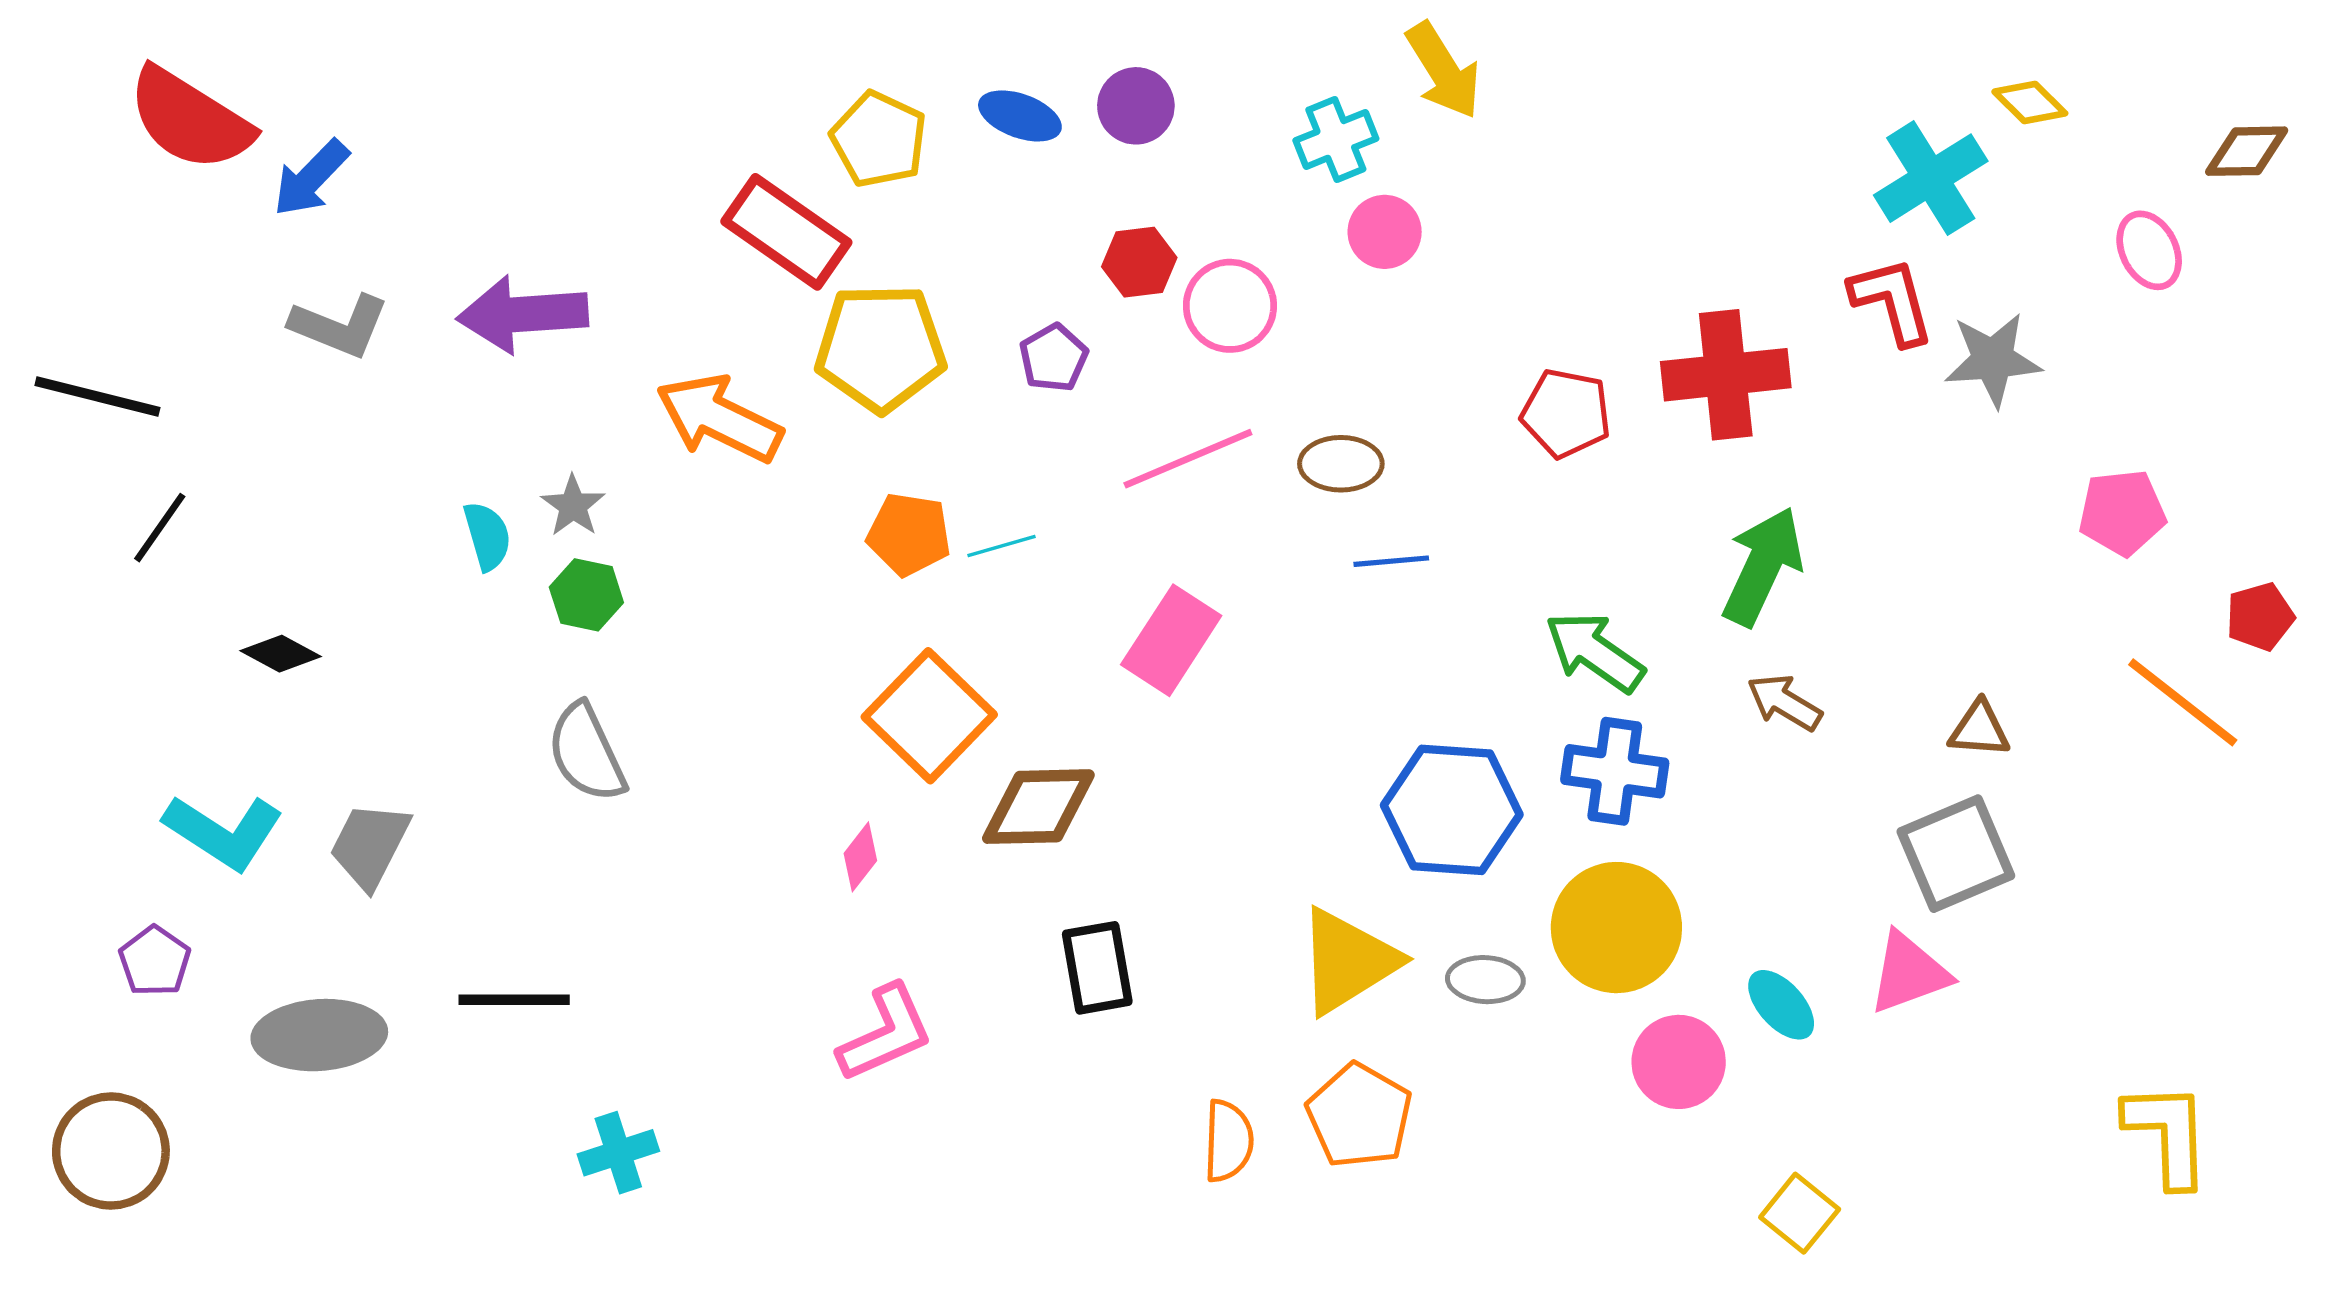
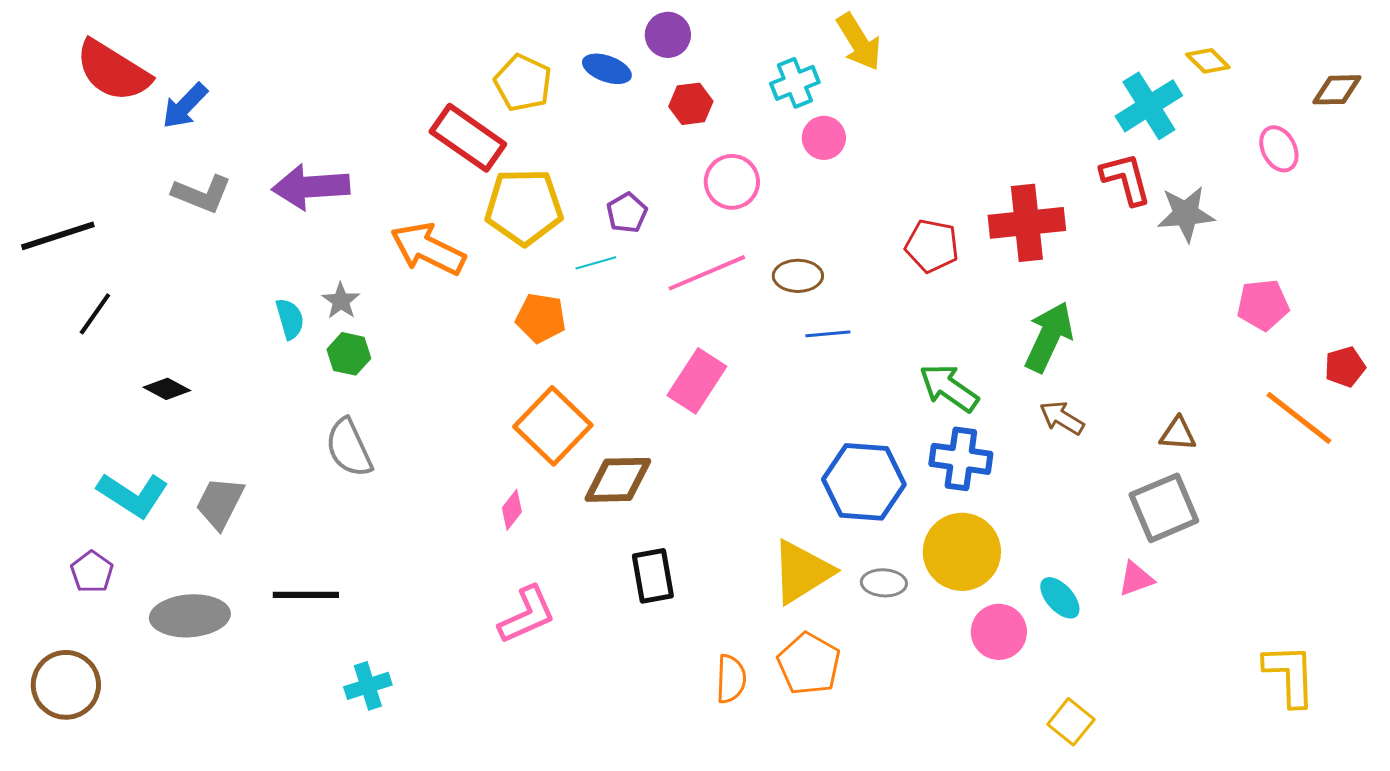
purple circle: (1136, 106) -> (668, 35), moved
red hexagon: (1139, 262) -> (691, 104), moved
black line: (97, 397) -> (58, 236), turned -32
cyan line: (1001, 546) -> (596, 263), moved
pink triangle: (1909, 973) -> (1136, 579), size x0.7

